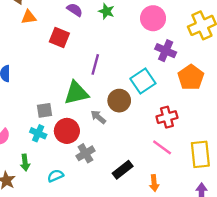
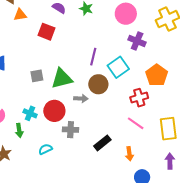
purple line: (95, 64) -> (93, 57), moved
orange pentagon: (191, 77) -> (157, 75), moved
gray square: (45, 110) -> (37, 76), moved
gray arrow: (98, 117) -> (81, 99), turned 144
gray cross: (85, 153) -> (71, 130), turned 35
green arrow: (25, 163) -> (19, 130), moved

